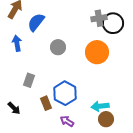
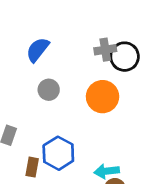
blue semicircle: (36, 22) -> (38, 50), moved
brown rectangle: (46, 103) -> (32, 167), turned 32

